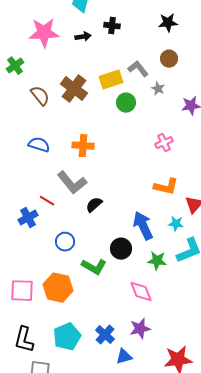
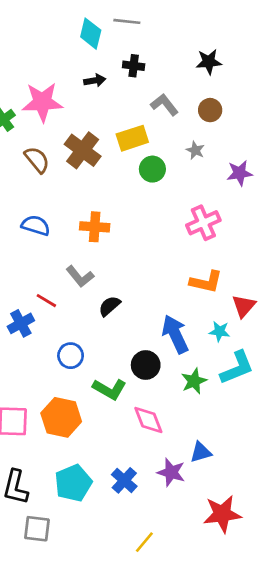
pink star: (44, 33) -> (42, 102), moved
gray L-shape: (138, 69) -> (164, 105), moved
pink cross: (164, 143) -> (203, 223), size x1.4
gray L-shape: (72, 183) -> (80, 276), size x0.7
green star: (157, 261) -> (194, 381), turned -30
pink diamond: (141, 292) -> (148, 420), moved
purple star: (140, 329) -> (171, 472), turned 30
blue triangle: (124, 357) -> (201, 452), moved

